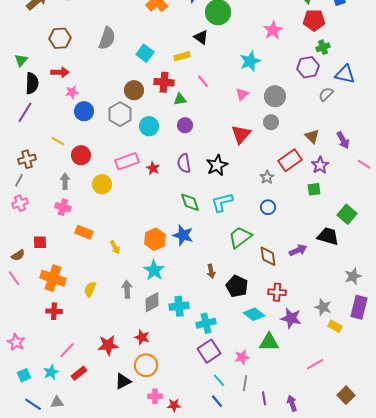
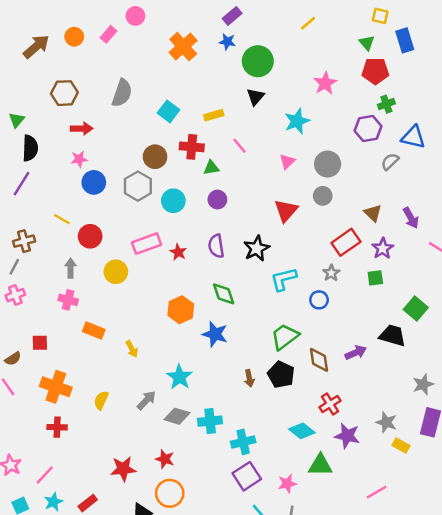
black triangle: (201, 37) -> (255, 97), moved, turned 35
red arrow: (60, 72) -> (82, 129), moved
gray star: (267, 177) -> (331, 273), moved
cyan L-shape: (222, 202) -> (284, 279), moved
orange hexagon: (155, 239) -> (181, 310), moved
black pentagon: (237, 286) -> (281, 375), moved
gray arrow: (127, 289) -> (146, 400), turned 48
red cross: (277, 292) -> (330, 404), turned -36
gray diamond: (152, 302) -> (177, 416), turned 45
pink line: (67, 350) -> (45, 475), moved

